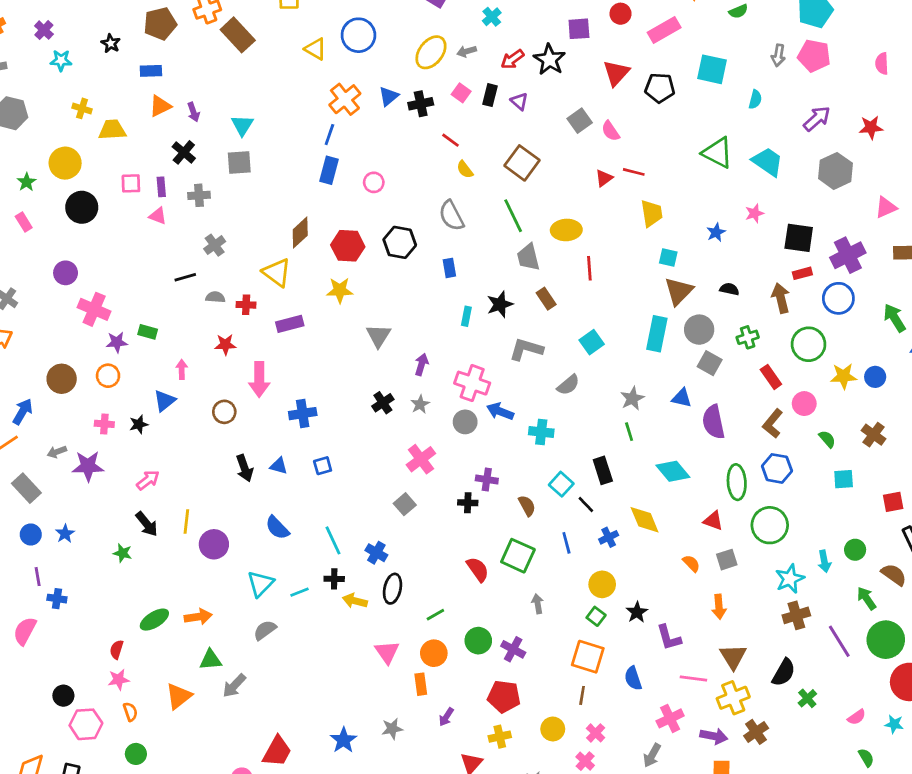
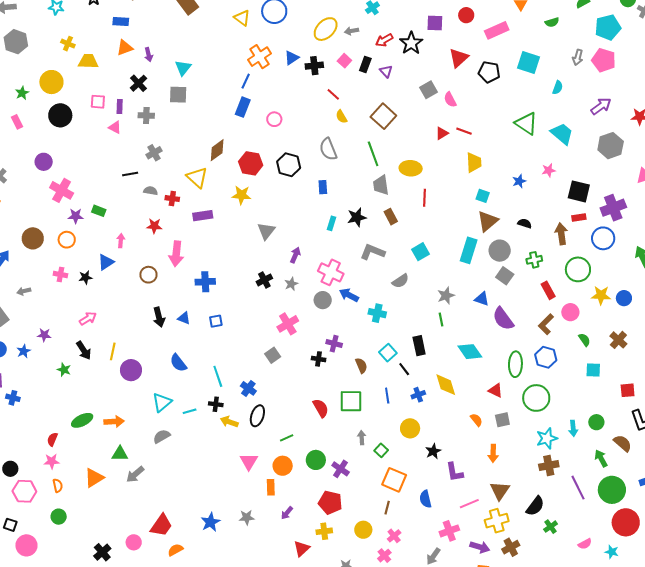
purple semicircle: (713, 422) -> (503, 319), turned -30
purple star: (88, 466) -> (44, 335), moved, size x0.6
green square: (518, 556) -> (351, 401), turned -30
green square: (596, 616) -> (381, 450), moved
pink line: (693, 678) -> (469, 504), turned -36

